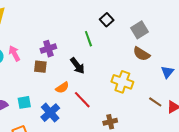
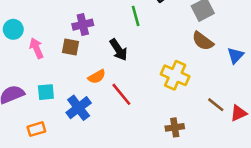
pink arrow: (14, 53) -> (36, 48), moved
blue triangle: (167, 72) -> (235, 55), moved
brown cross: (110, 122) -> (175, 127), moved

